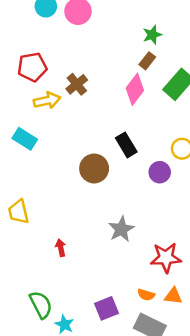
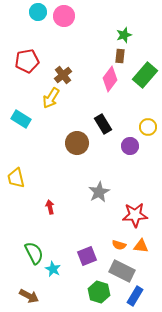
brown rectangle: (147, 61) -> (120, 56), turned -32
yellow arrow: (47, 100) -> (51, 98), moved, turned 135

